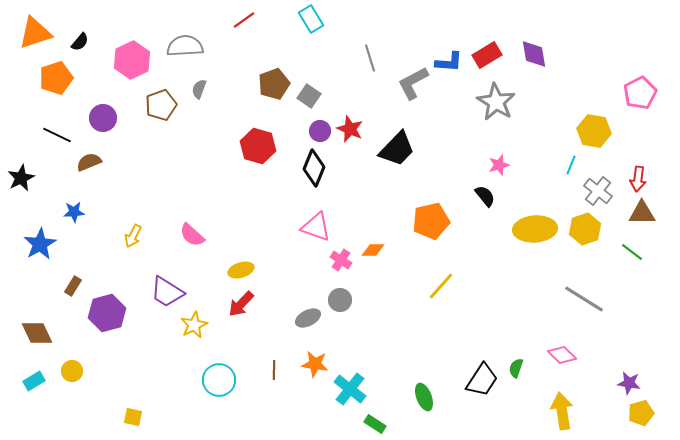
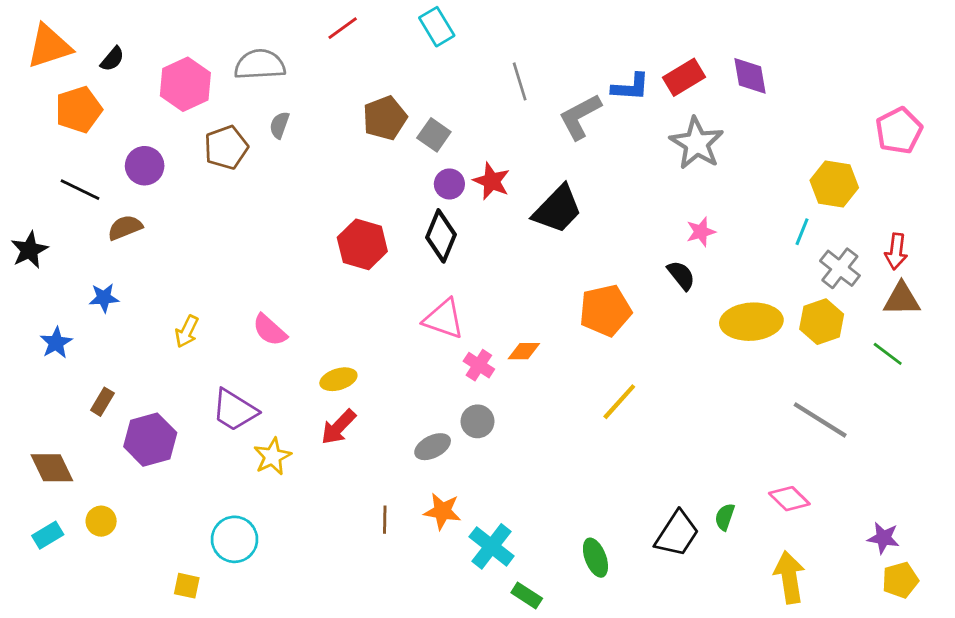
red hexagon: (258, 146) -> (362, 244), moved
blue star: (40, 244) -> (56, 343), size x0.7
cyan circle: (219, 380) -> (235, 539), moved

